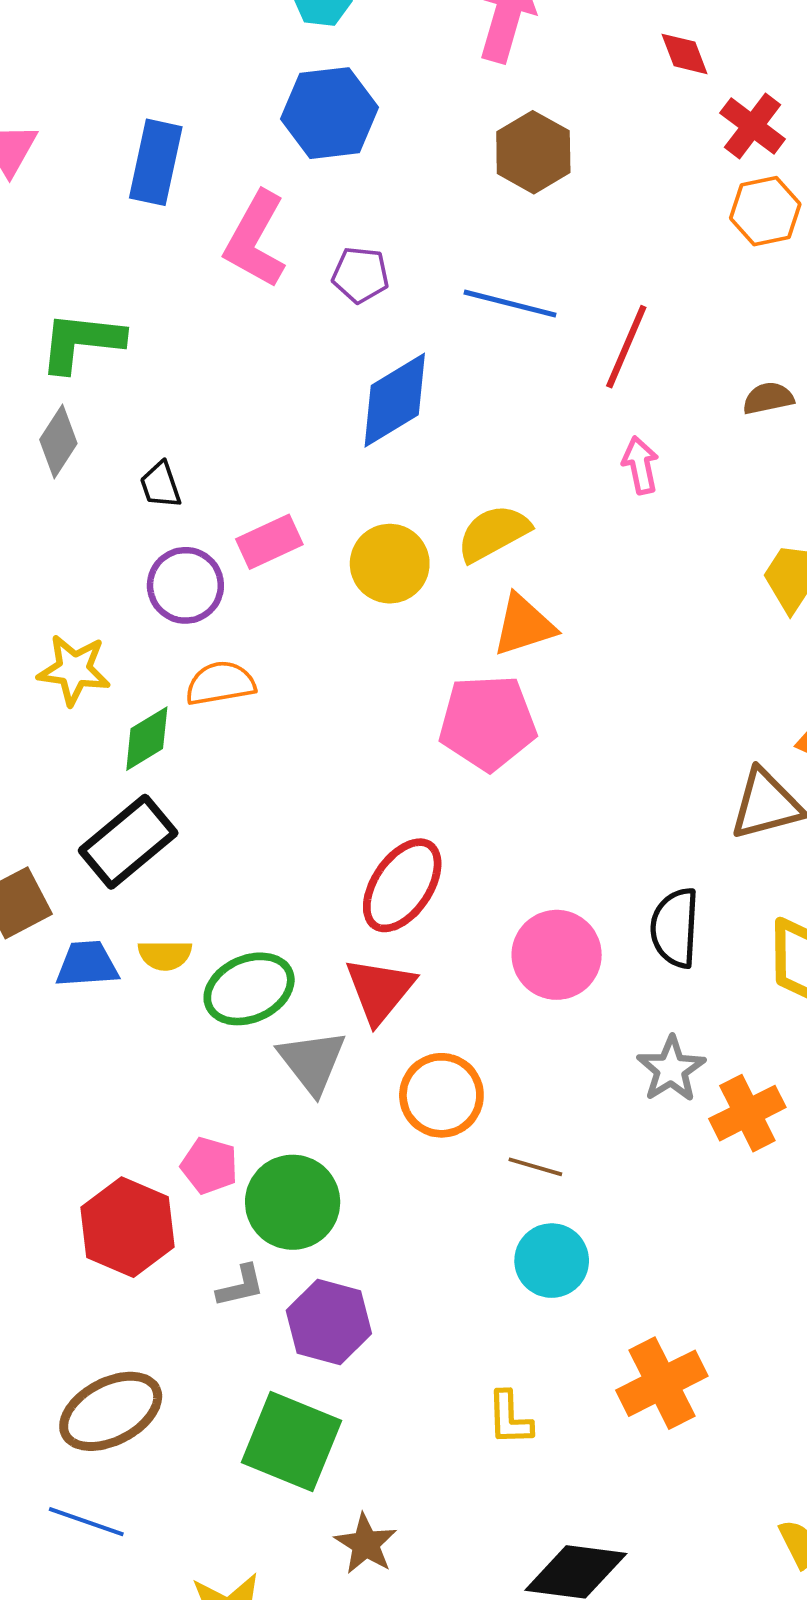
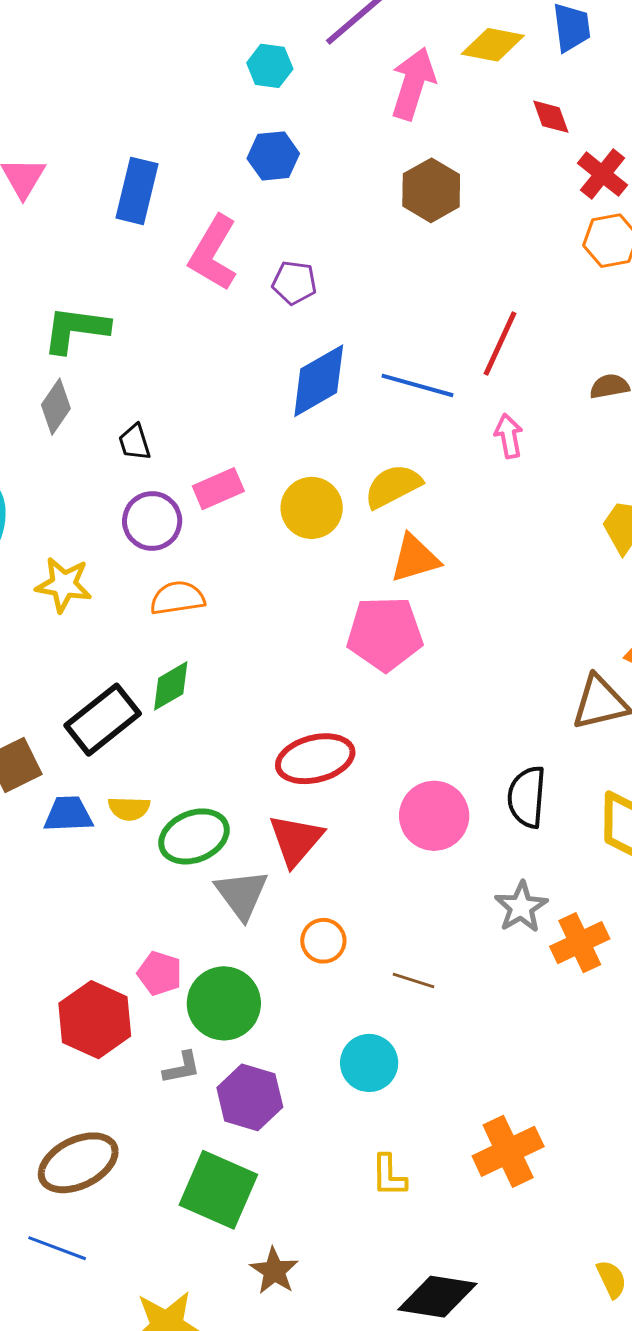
blue hexagon: (330, 113) -> (273, 156), size x0.7
blue line: (510, 304) -> (418, 385), moved
green diamond: (147, 739) -> (171, 686), moved
red ellipse: (402, 885) -> (315, 759), turned 40
orange circle: (441, 1095) -> (323, 941), moved, size x0.7
cyan circle: (552, 1261) -> (369, 1063), moved

